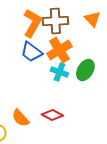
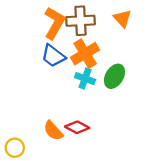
orange semicircle: (20, 118) -> (53, 131), moved

